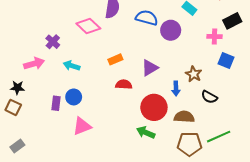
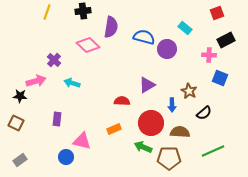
orange rectangle: (115, 59) -> (114, 129), moved
black star: (17, 88) -> (20, 96), moved
blue circle: (74, 97) -> (66, 157), moved
black semicircle: (209, 97) -> (204, 113), turned -70
pink triangle: (82, 126) -> (82, 141), turned 36
brown pentagon: (189, 144) -> (169, 158), moved

